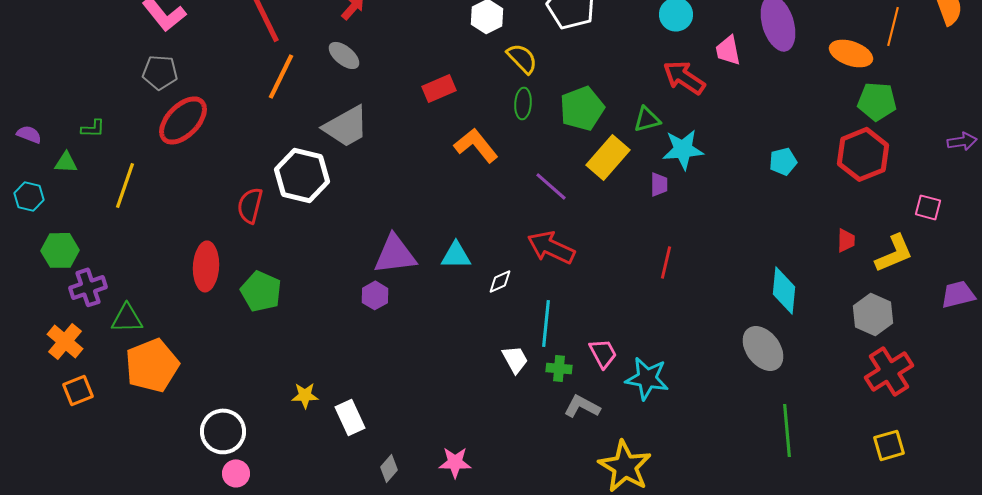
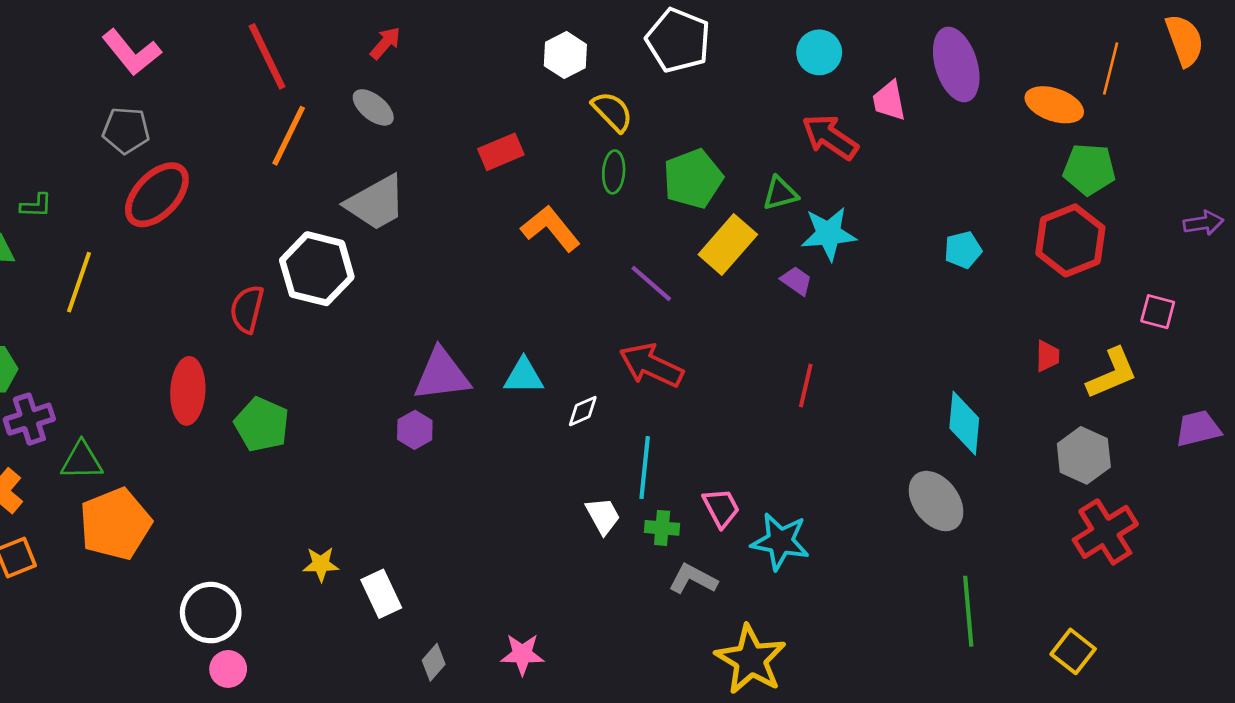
purple trapezoid: (659, 184) -> (796, 281), turned -55
yellow square: (889, 445) -> (1073, 651), moved, turned -36

